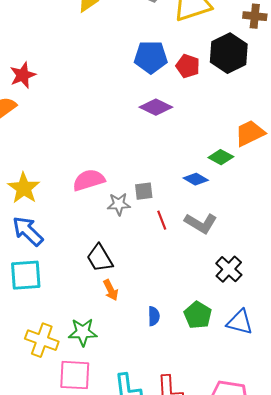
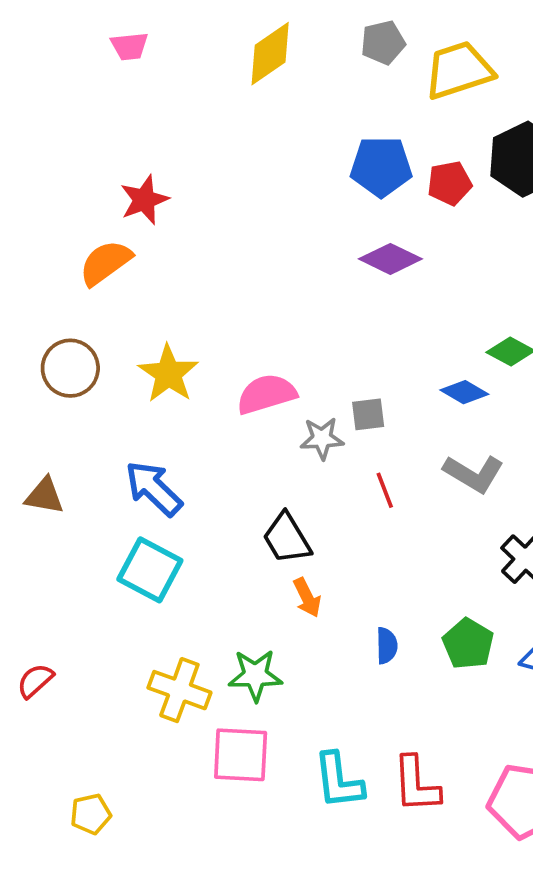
red pentagon: (188, 66) -> (450, 183), turned -30
yellow star: (24, 188) -> (168, 374), moved
red line: (162, 220) -> (385, 490), moved
cyan square: (26, 275) -> (150, 570), turned 32

